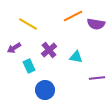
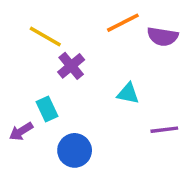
purple arrow: (14, 48) -> (21, 131), moved
purple cross: (49, 50) -> (71, 66), moved

